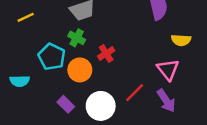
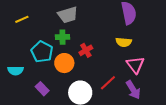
green cross: (77, 38) -> (62, 37), turned -32
yellow semicircle: (181, 40) -> (124, 42), moved
purple rectangle: (66, 104) -> (42, 89), moved

